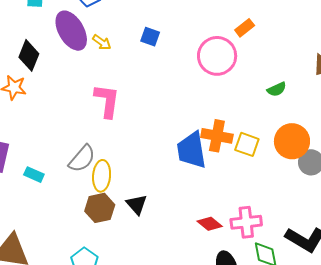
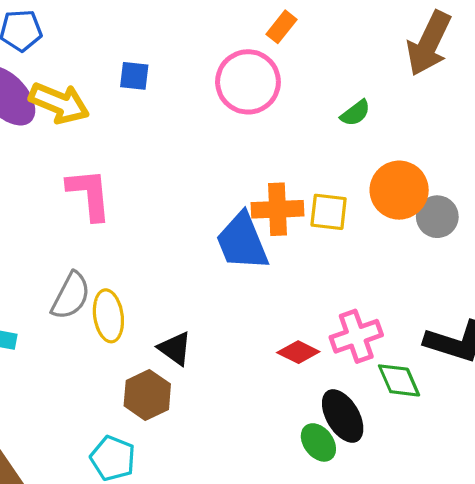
yellow arrow: (102, 42) -> (59, 103), size x1.8
brown hexagon: (100, 208) -> (147, 395), moved

